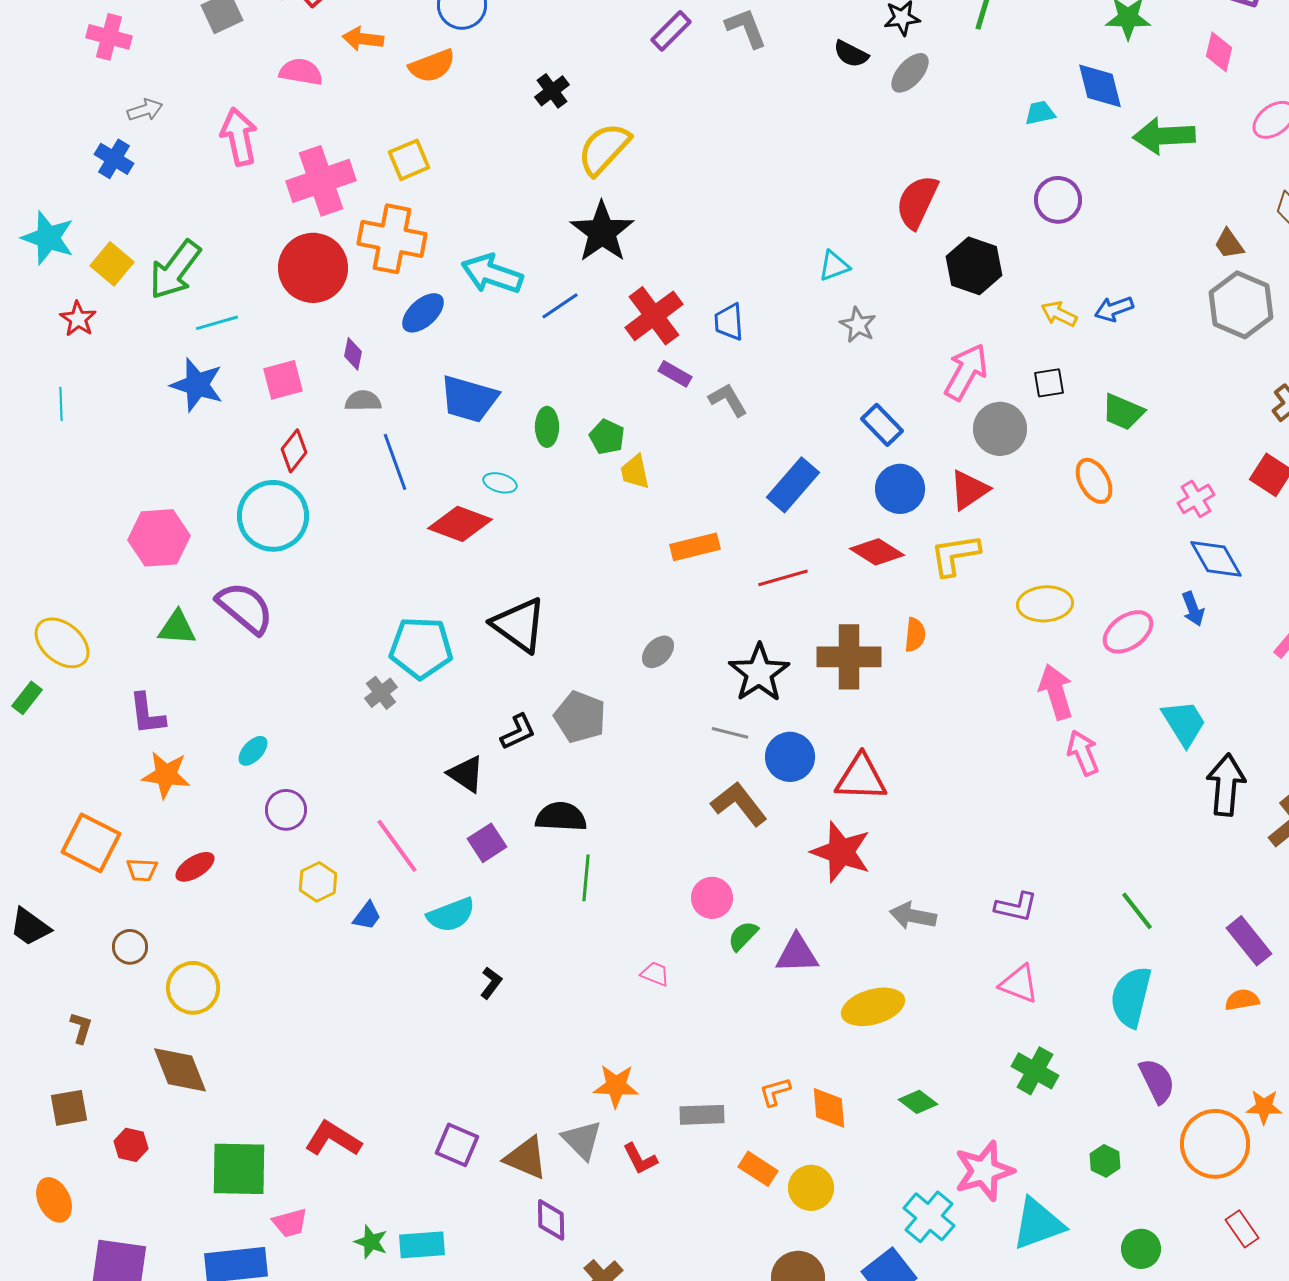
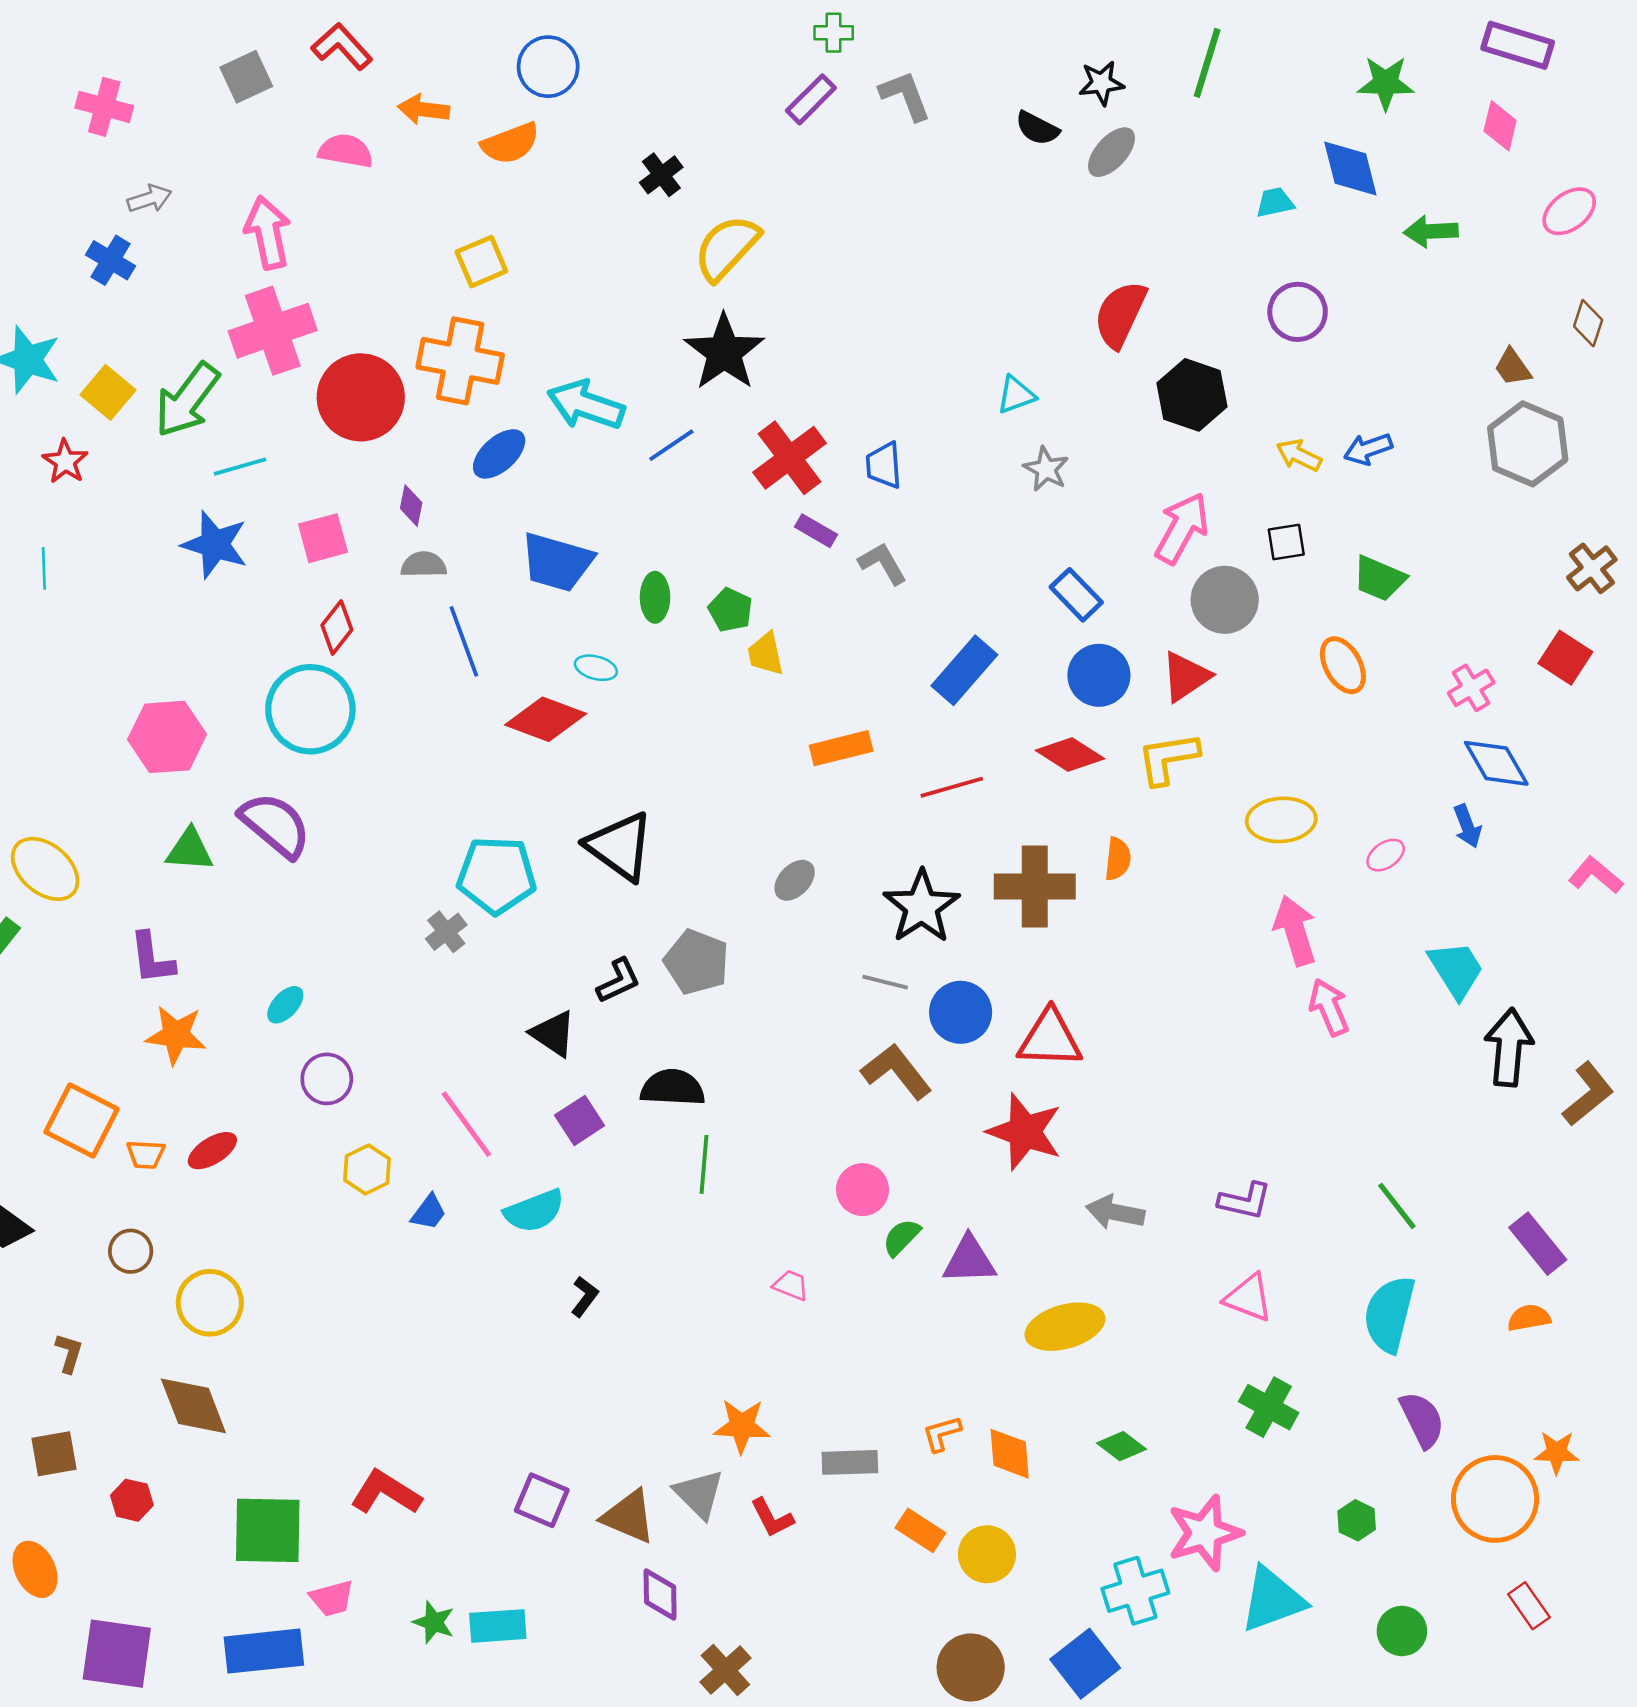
green arrow: (1164, 136) -> (1431, 231), size x0.7
pink cross: (321, 181) -> (273, 331), moved
pink ellipse: (1128, 632) -> (1386, 855), size x0.6
cyan cross: (929, 1217) -> (1135, 1591), turned 33

